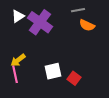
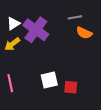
yellow arrow: (18, 60) -> (12, 44), moved
red square: (74, 78) -> (71, 87), turned -32

